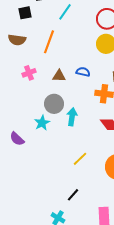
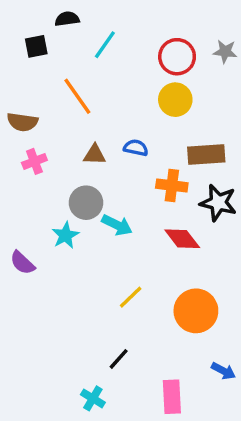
brown semicircle: (17, 40) -> (22, 122), moved
orange line: (49, 42) -> (77, 96), turned -55
pink cross: (29, 73) -> (34, 161), moved
cyan arrow: (72, 117) -> (117, 225), turned 108

